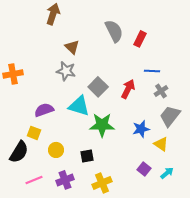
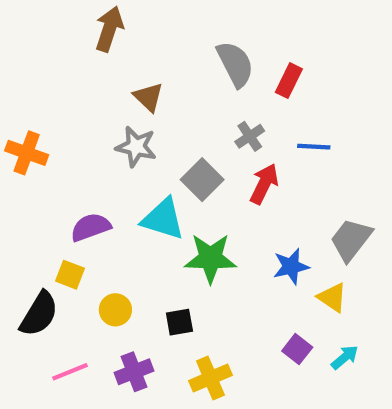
orange cross: (13, 74) -> (27, 153), turned 30
gray cross: (161, 91) -> (250, 136), moved

